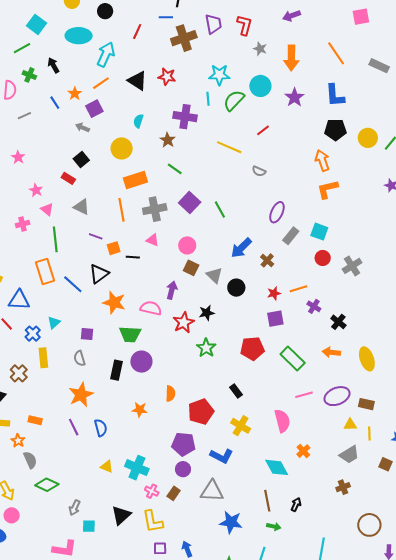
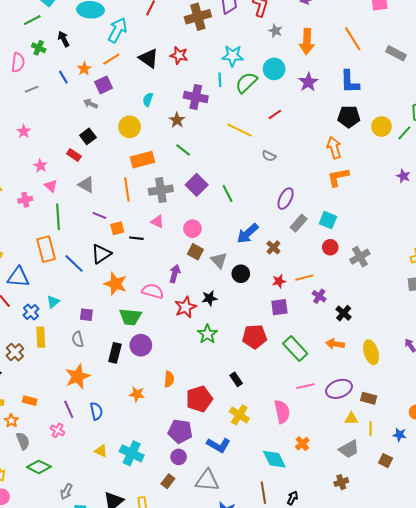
pink cross: (152, 491) -> (57, 430), moved

